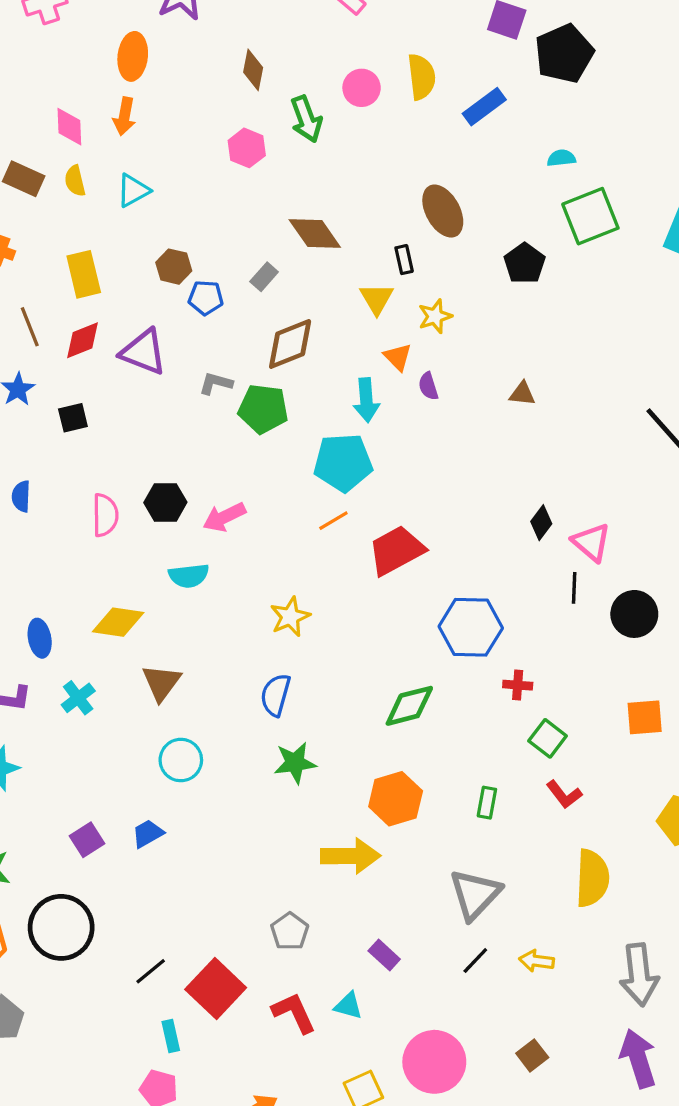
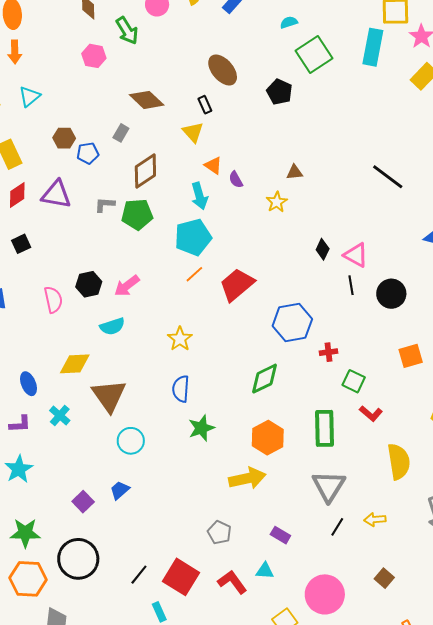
yellow star: (435, 316) -> (277, 202), moved
brown triangle: (161, 683) -> (109, 396), size x1.4
green rectangle: (487, 803) -> (324, 428), size x1.8

